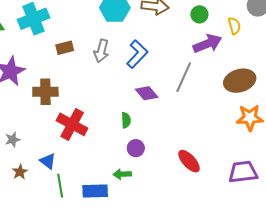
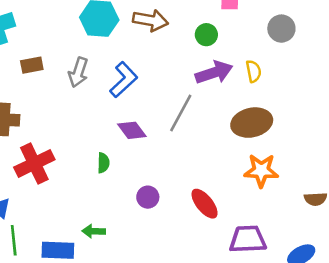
yellow semicircle: (234, 26) -> (254, 71), moved
red cross: (72, 124) -> (34, 163), turned 32
purple circle: (136, 148) -> (148, 197), moved
red ellipse: (189, 161) -> (205, 204), moved

